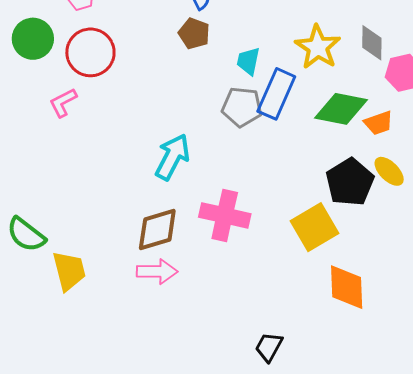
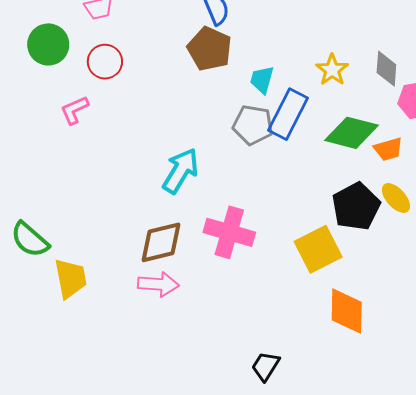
brown pentagon: (194, 33) -> (209, 49), size x1.4
yellow star: (318, 47) -> (332, 70), size x0.7
red circle: (90, 52) -> (105, 62), size x0.7

